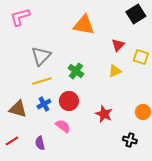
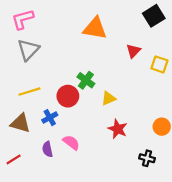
gray triangle: (41, 56) -> (28, 50), moved
yellow triangle: (115, 71) -> (109, 98), moved
yellow line: (42, 81) -> (29, 92), moved
red circle: (69, 101) -> (68, 96), moved
purple semicircle: (40, 143) -> (47, 149), moved

